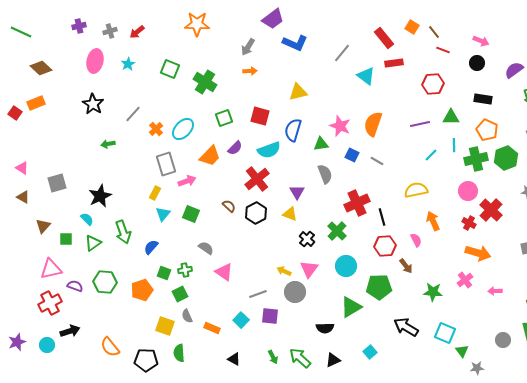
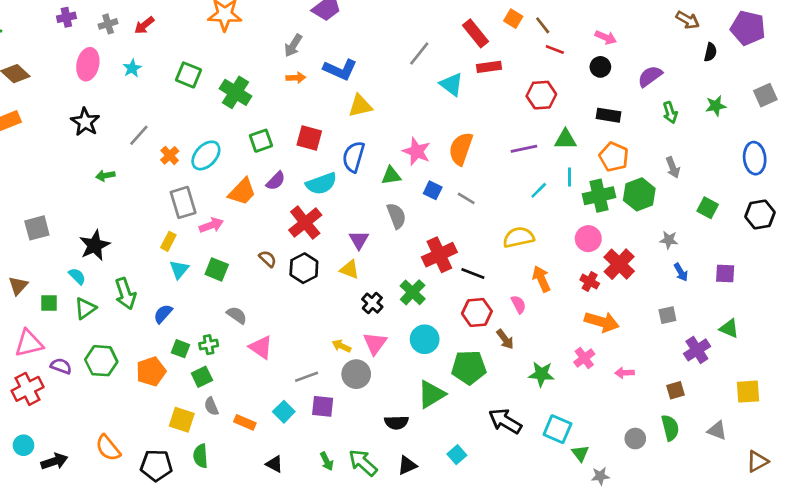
blue L-shape: (295, 43) -> (340, 70), moved
black line: (382, 217) -> (473, 274), turned -54
black arrow: (70, 331) -> (54, 461), moved

